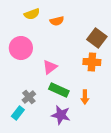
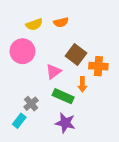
yellow semicircle: (32, 14) -> (34, 24), moved
brown square: (97, 38) -> (76, 54), moved
orange arrow: (85, 97) -> (82, 84), moved

